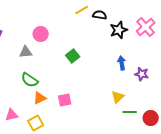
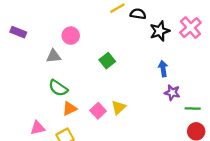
purple star: (142, 74) -> (172, 93), moved
yellow triangle: (118, 97) -> (119, 107), moved
pink square: (65, 100) -> (98, 111), turned -32
green line: (130, 112) -> (193, 109), moved

